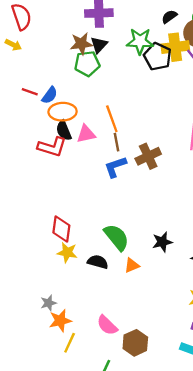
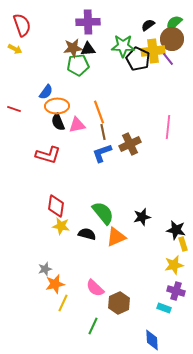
black triangle: (99, 45) -> (88, 49), turned 42
red line: (30, 92) -> (14, 109), moved
red L-shape: (52, 147) -> (48, 155), moved
orange triangle: (132, 265) -> (116, 237), size x1.5

